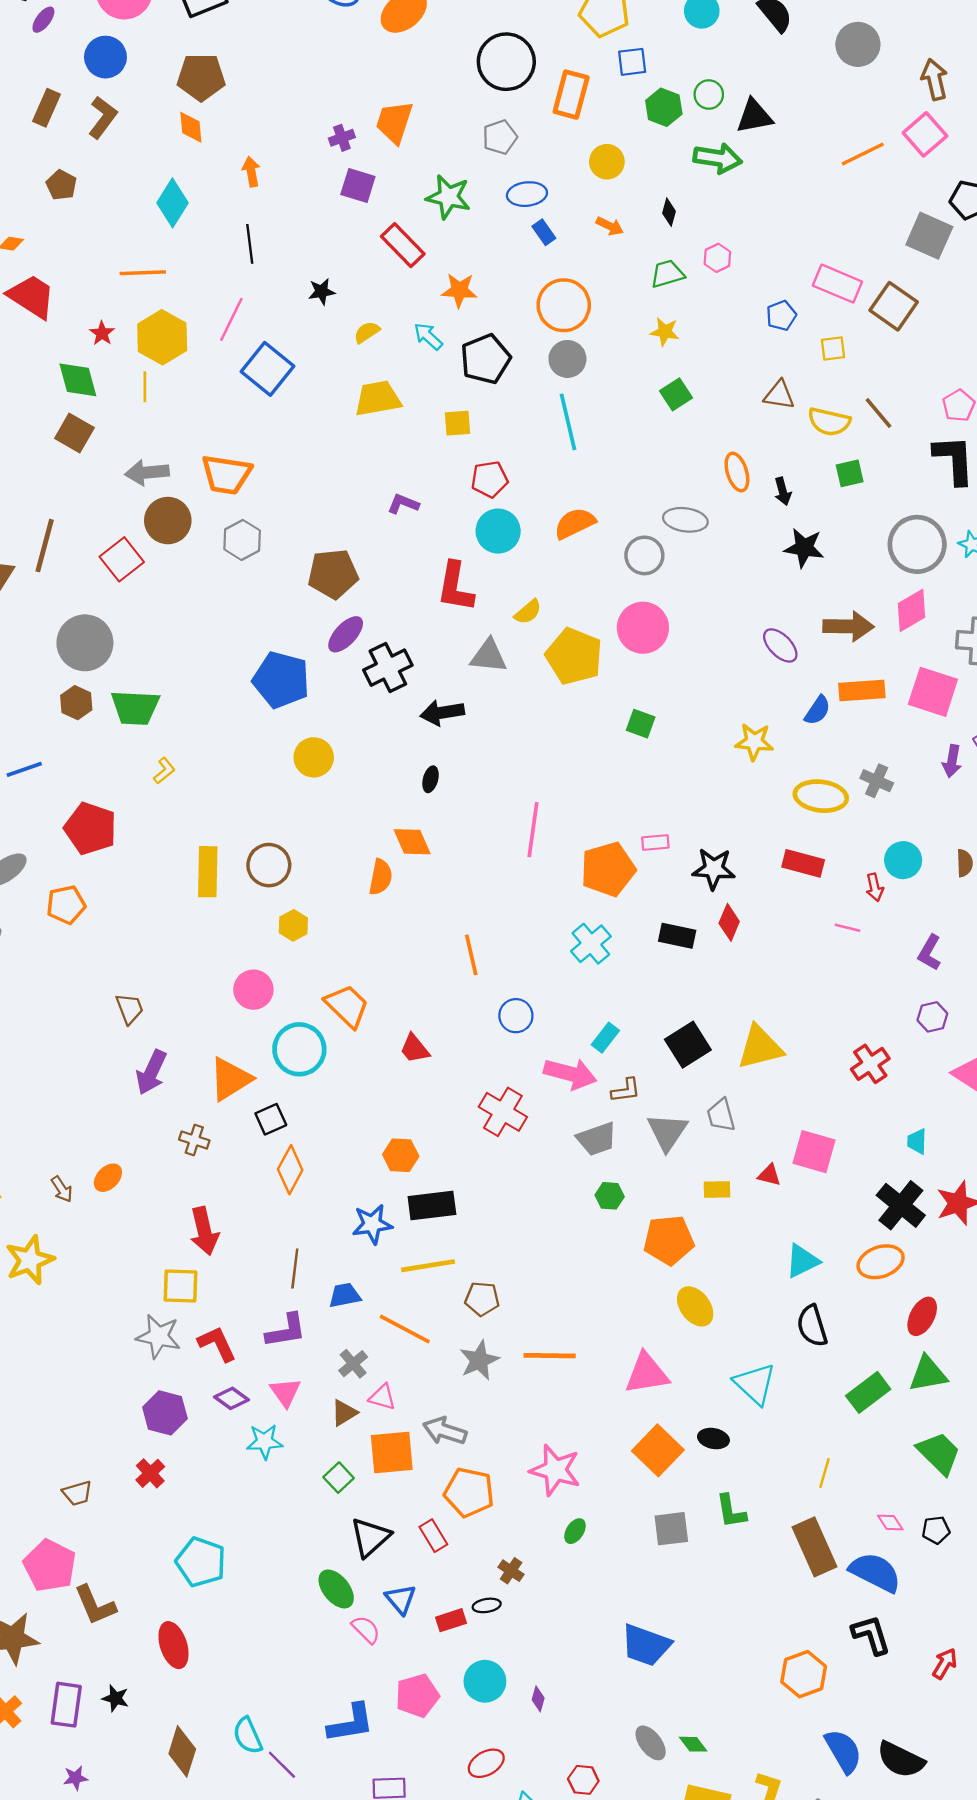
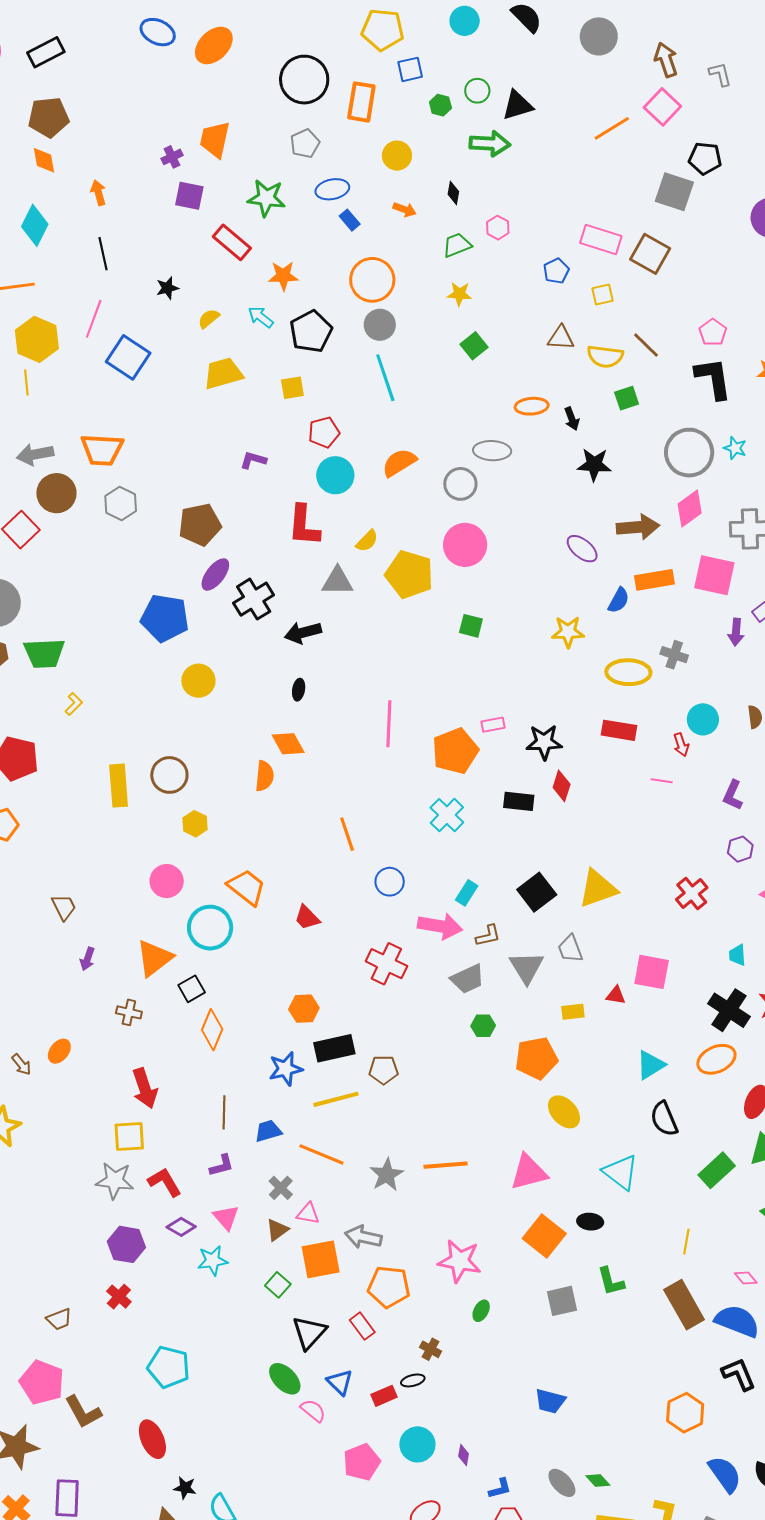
green hexagon: (664, 107) -> (440, 105), size x0.7
orange ellipse: (737, 472) -> (532, 406), turned -72
purple arrow: (151, 1072) -> (87, 959), size x0.6
brown pentagon: (482, 1299) -> (384, 1070), moved
purple L-shape: (286, 1331) -> (222, 1165), size x0.7
blue trapezoid: (646, 1645) -> (550, 1401), size x0.7
black star: (116, 1698) -> (185, 1488), moved
blue L-shape: (351, 1723) -> (500, 1489), moved, size x0.6

